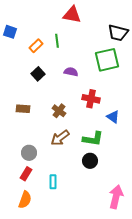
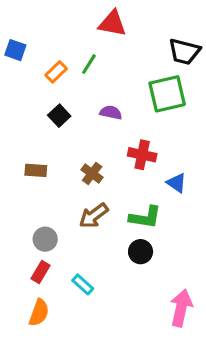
green line: (57, 41) -> (89, 64), turned 40
cyan rectangle: (53, 182) -> (83, 284), turned -48

